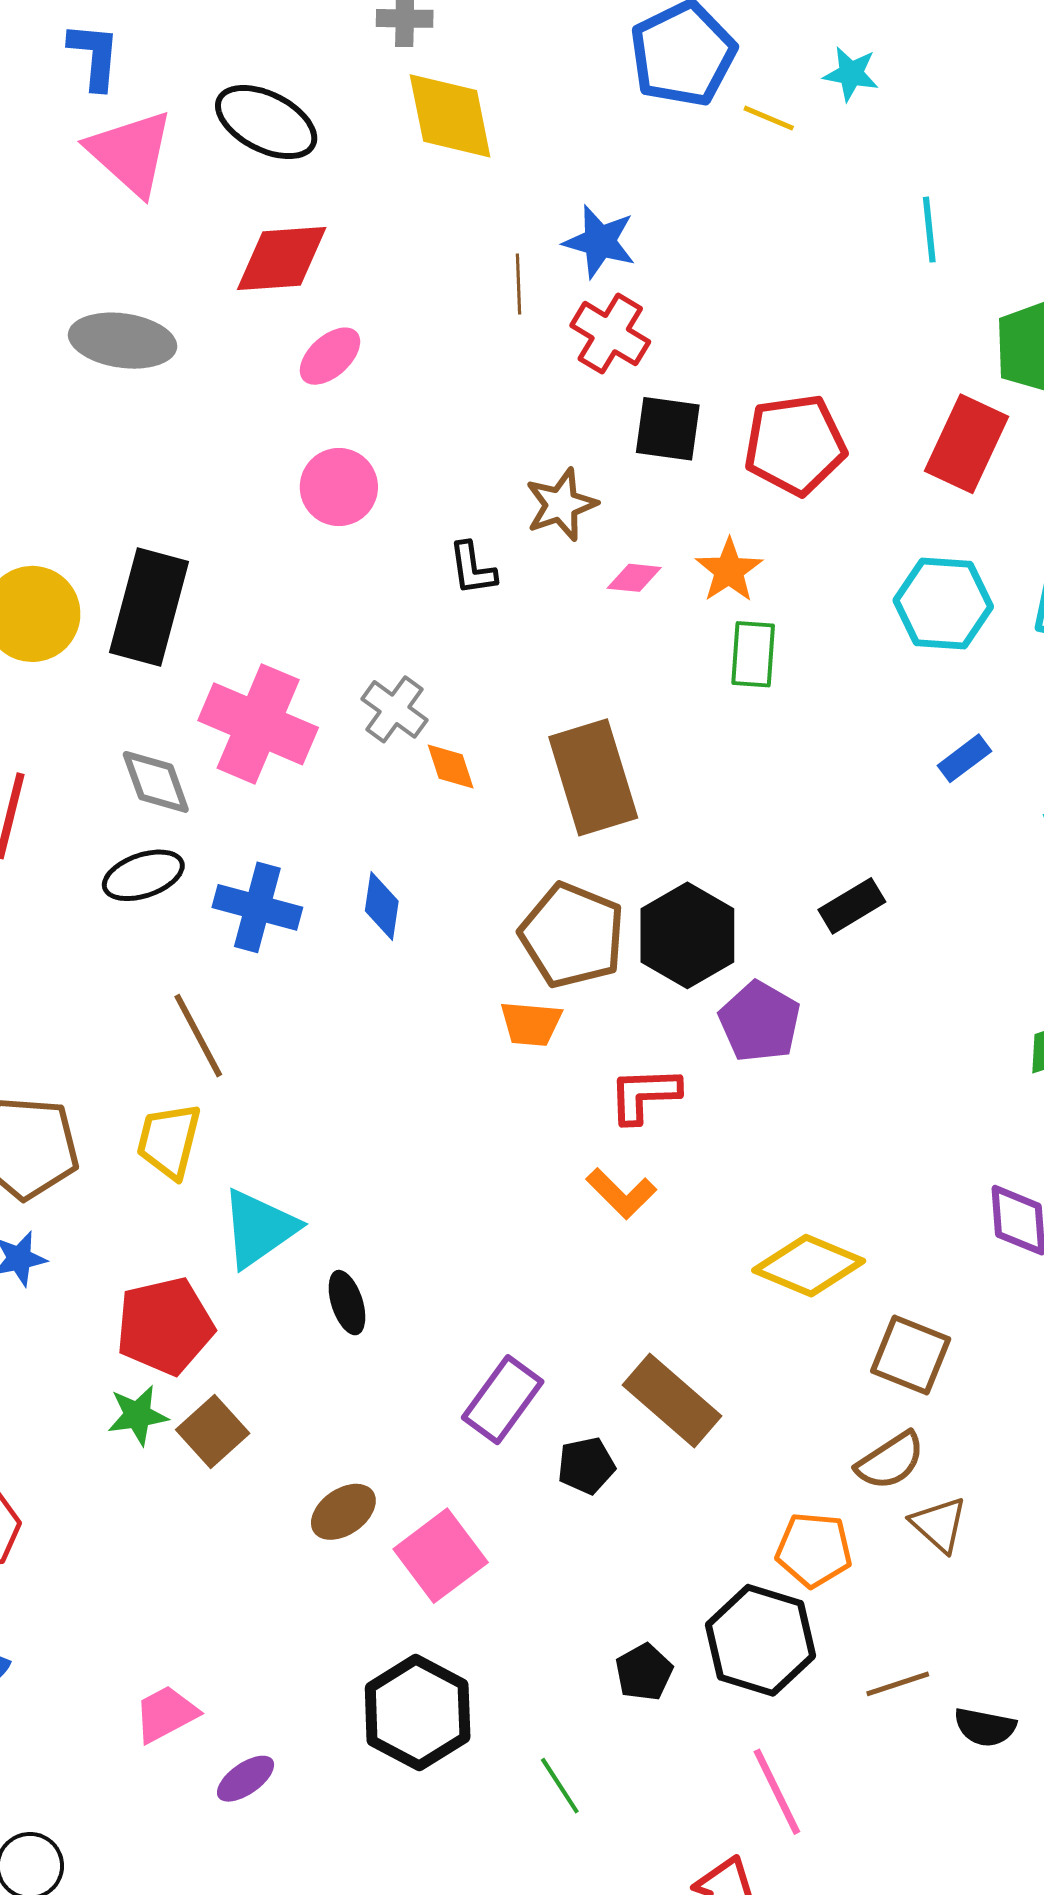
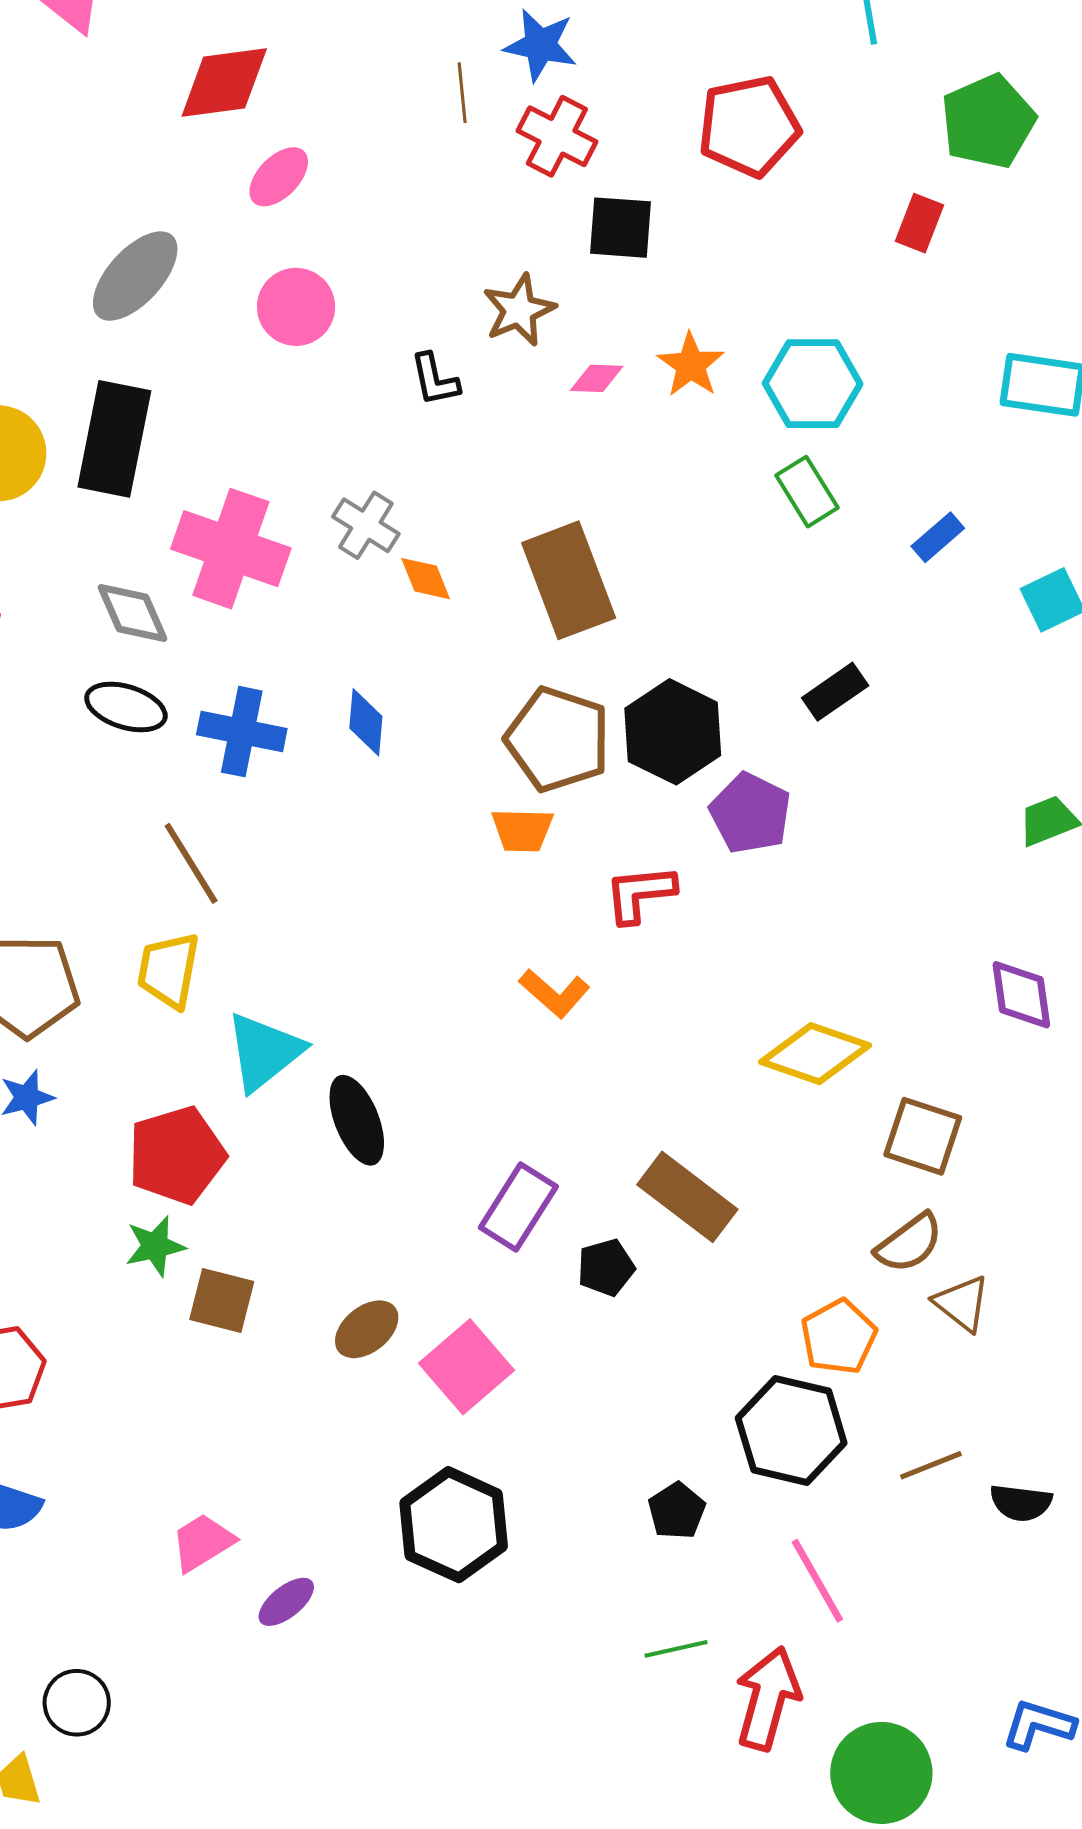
gray ellipse: (123, 341) -> (135, 276), moved, turned -52
red rectangle: (966, 444) -> (919, 223), size x0.6
red pentagon: (795, 445) -> (749, 126), moved
cyan hexagon: (943, 603) -> (813, 384), moved
green rectangle: (753, 654) -> (807, 492), moved, turned -32
black ellipse: (143, 875) -> (126, 707), turned 40
orange L-shape: (621, 1193) -> (554, 993), moved
black ellipse: (347, 1303) -> (357, 1120), size x1.4
brown square: (213, 1432) -> (222, 1301), moved, turned -30
orange pentagon: (814, 1550) -> (839, 1337), turned -30
black pentagon: (644, 1672) -> (677, 1511), moved
green line: (560, 1786) -> (676, 1649), moved, turned -66

